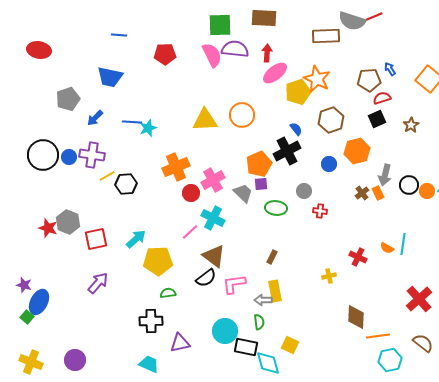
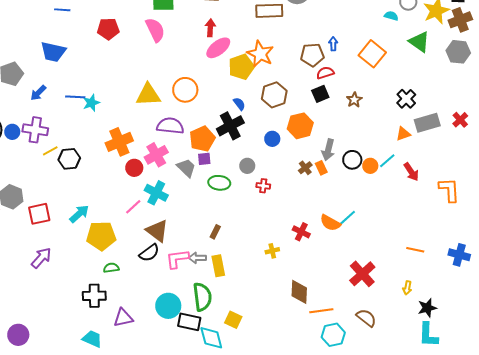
purple semicircle: (235, 49) -> (170, 126), moved
blue arrow: (390, 69) -> (333, 44), turned 32
cyan line: (403, 244) -> (346, 219), turned 40
orange semicircle: (387, 248) -> (330, 223), size x1.5
gray arrow: (263, 300) -> (197, 258), moved
green semicircle: (259, 322) -> (202, 297), size x1.8

